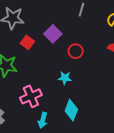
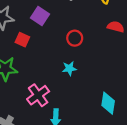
purple square: (53, 34) -> (40, 16), moved
cyan diamond: (71, 110) -> (108, 103), moved

